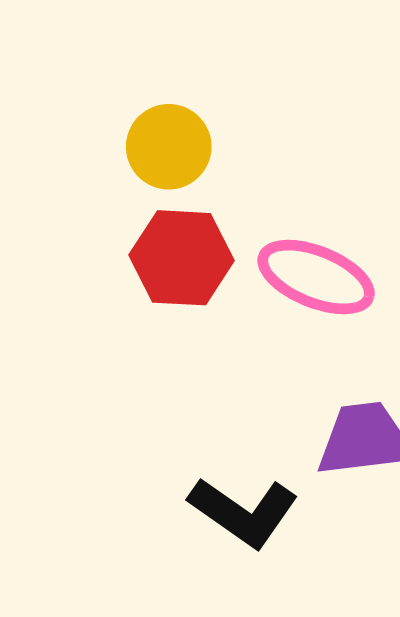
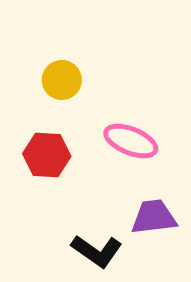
red hexagon: (182, 258) -> (47, 155), moved

